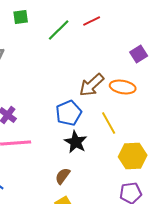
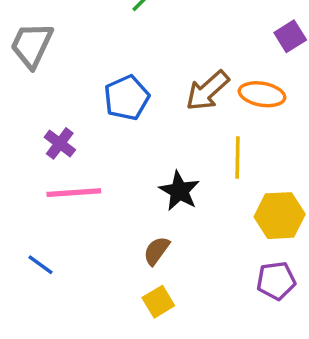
blue pentagon: (69, 113) -> (127, 98), moved
yellow line: (109, 123) -> (237, 158), turned 30

